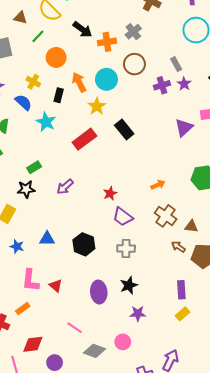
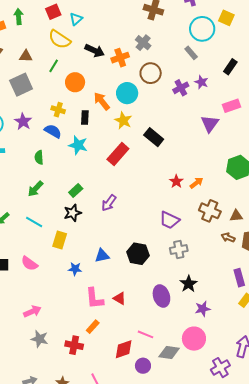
brown triangle: (20, 18) -> (26, 56), moved
gray rectangle: (176, 64) -> (191, 53), moved
red star: (110, 193) -> (176, 181), moved
pink circle: (123, 342) -> (194, 339), size x1.5
red diamond: (33, 344) -> (124, 349), moved
purple circle: (55, 363) -> (143, 366), moved

